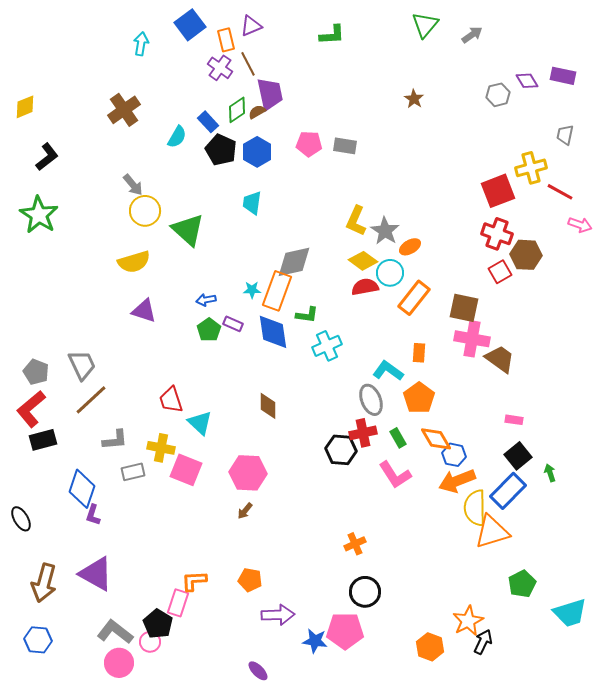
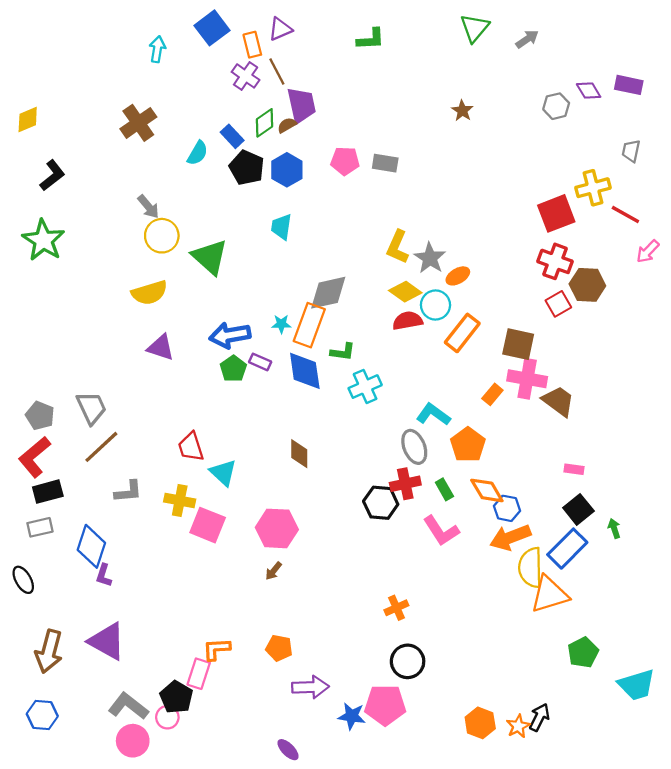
pink arrow: (580, 225) -> (648, 251), turned 115
blue arrow: (206, 300) -> (230, 335), size x1.8
orange rectangle: (419, 353) -> (492, 394), moved, turned 36
gray rectangle: (133, 472) -> (40, 527), moved
orange star: (468, 621) -> (518, 726), moved, size x0.7

